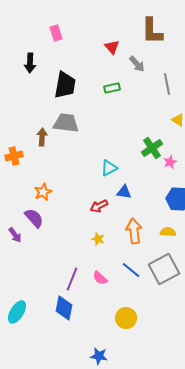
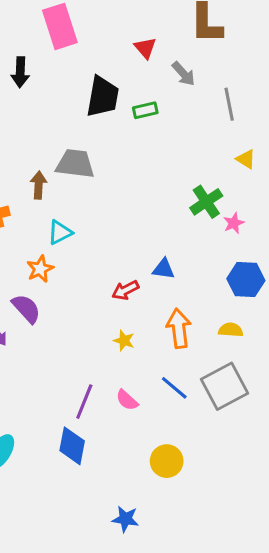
pink rectangle: (56, 33) -> (60, 26), size x1.8
black trapezoid: (65, 85) -> (103, 97), moved
cyan triangle: (109, 168) -> (60, 232), moved

